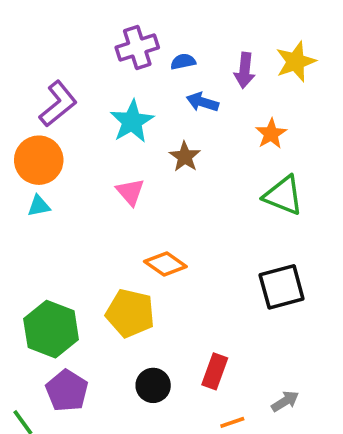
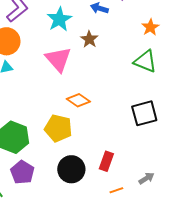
orange star: (271, 134) -> (150, 27), moved
pink triangle: (130, 192) -> (58, 59), size x1.6
black circle: (153, 385) -> (71, 169), size x1.4

